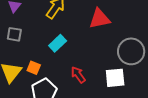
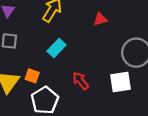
red triangle: (100, 19) -> (100, 19), size x0.6

